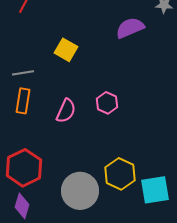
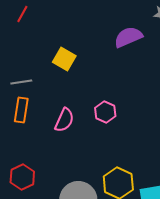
red hexagon: (24, 168) -> (22, 177), size x0.7

